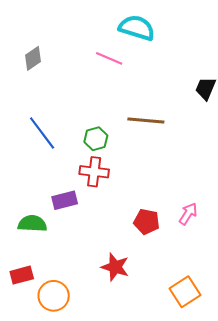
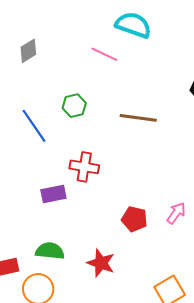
green hexagon: (96, 139) -> (74, 106), moved
green semicircle: (32, 224) -> (50, 251), moved

